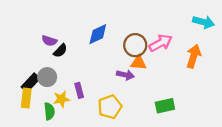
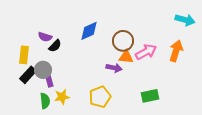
pink arrow: (161, 43) -> (146, 52), moved
purple rectangle: (79, 90) -> (49, 80), moved
yellow rectangle: (26, 98) -> (24, 55), moved
yellow star: (61, 99) -> (62, 97), moved

